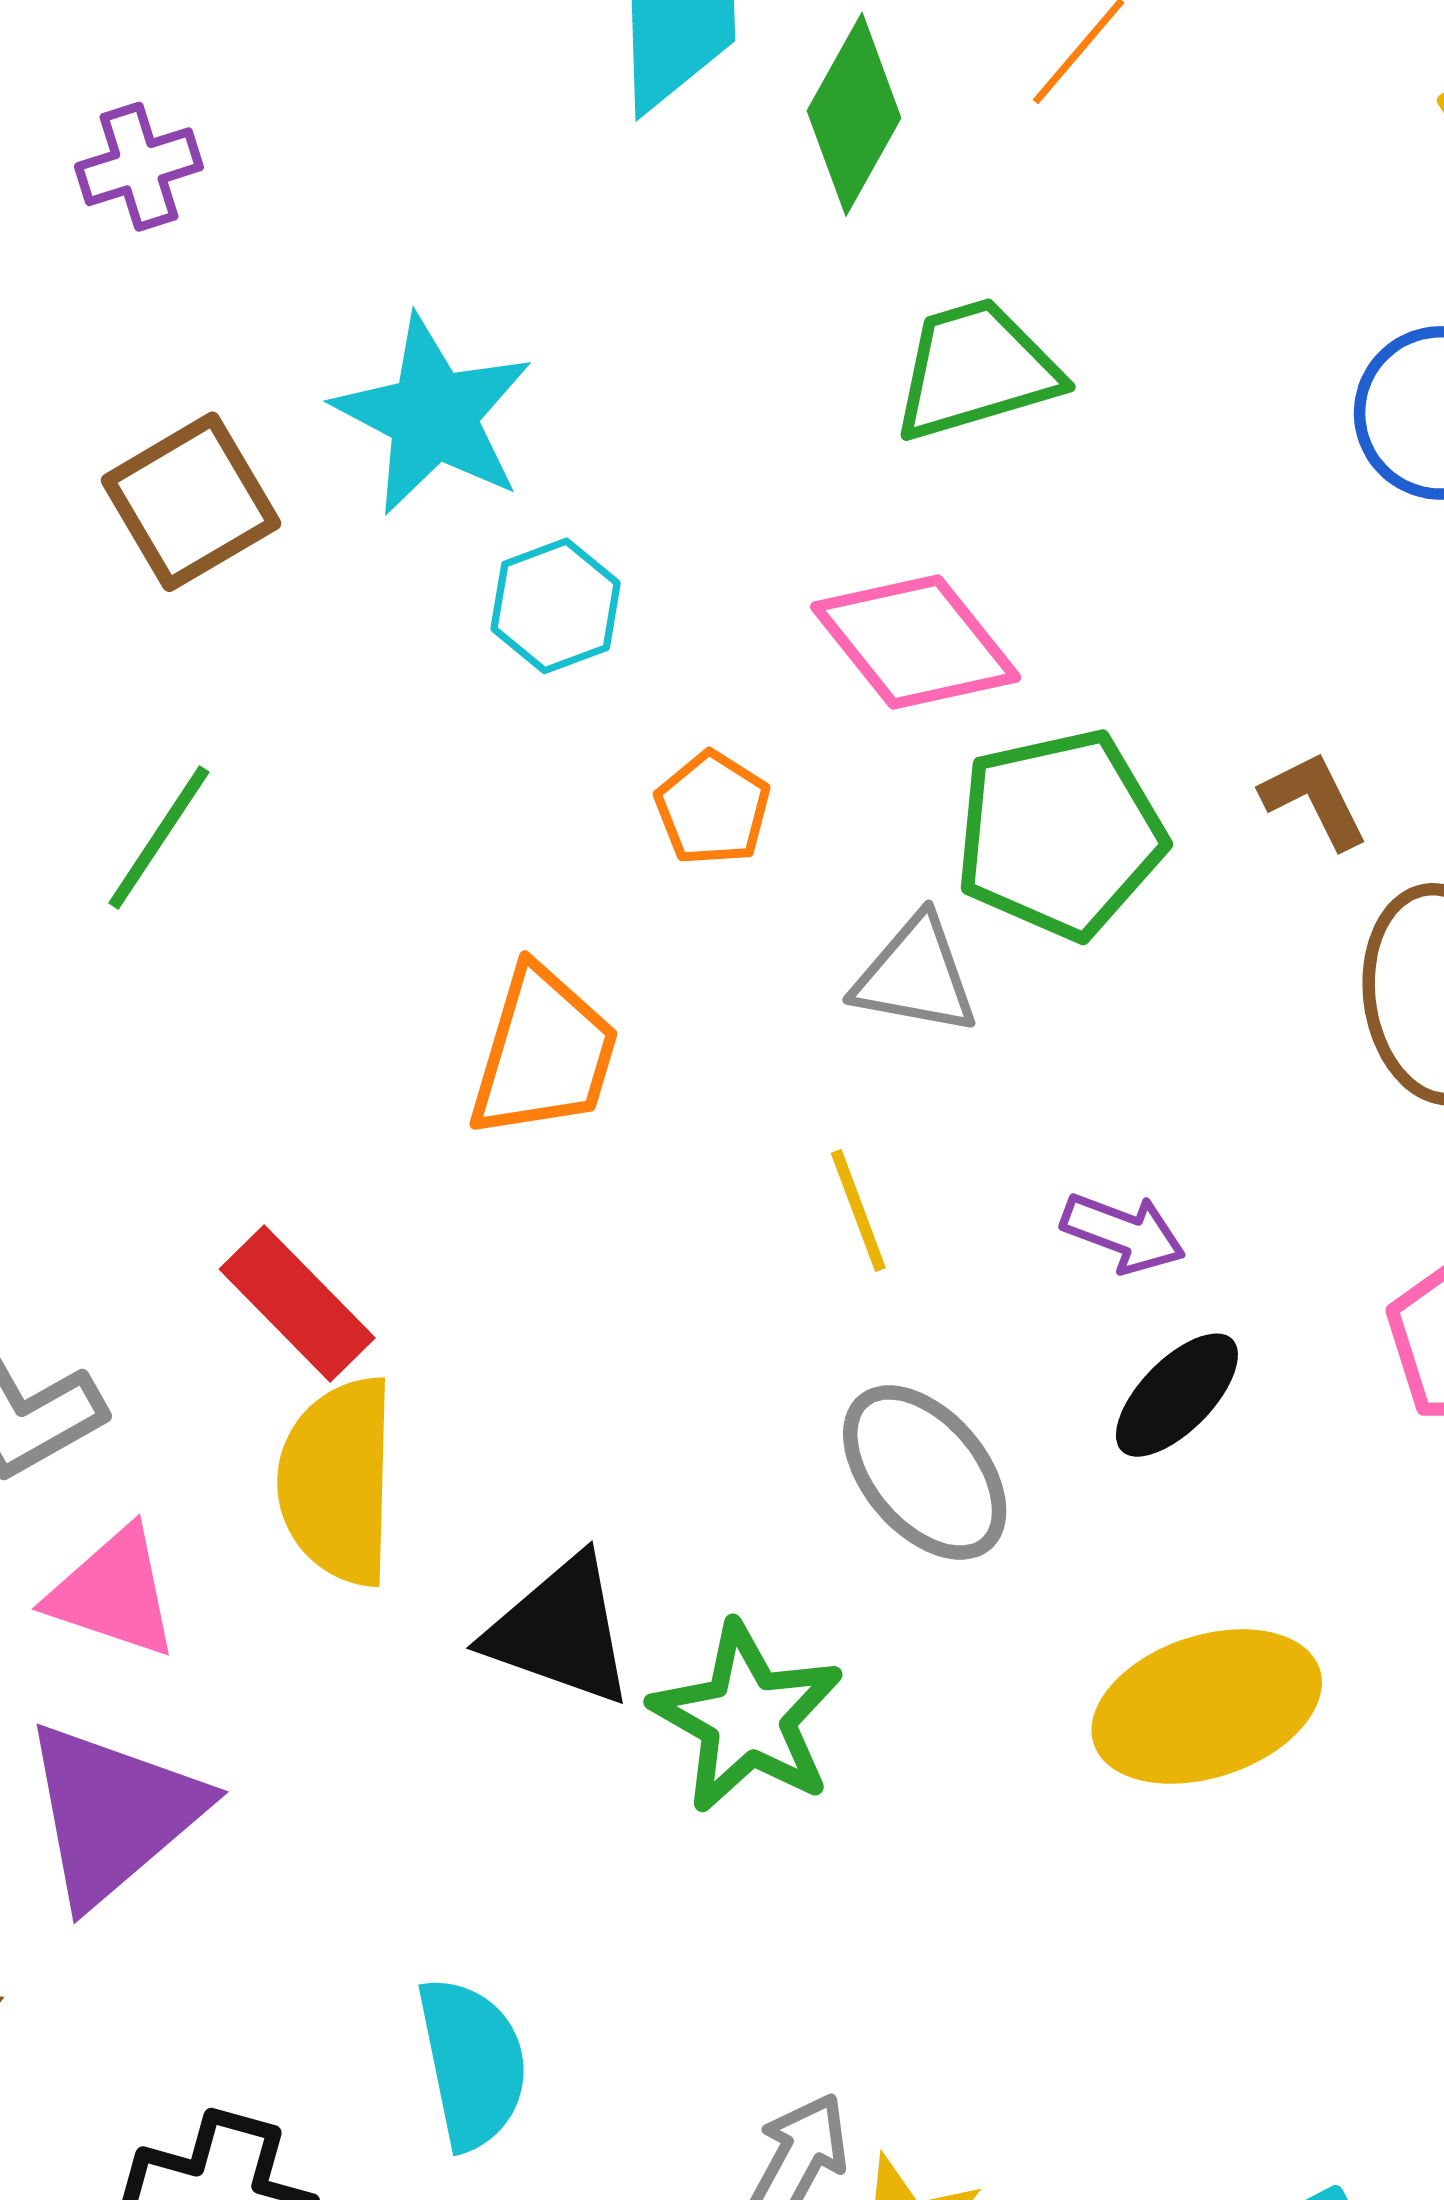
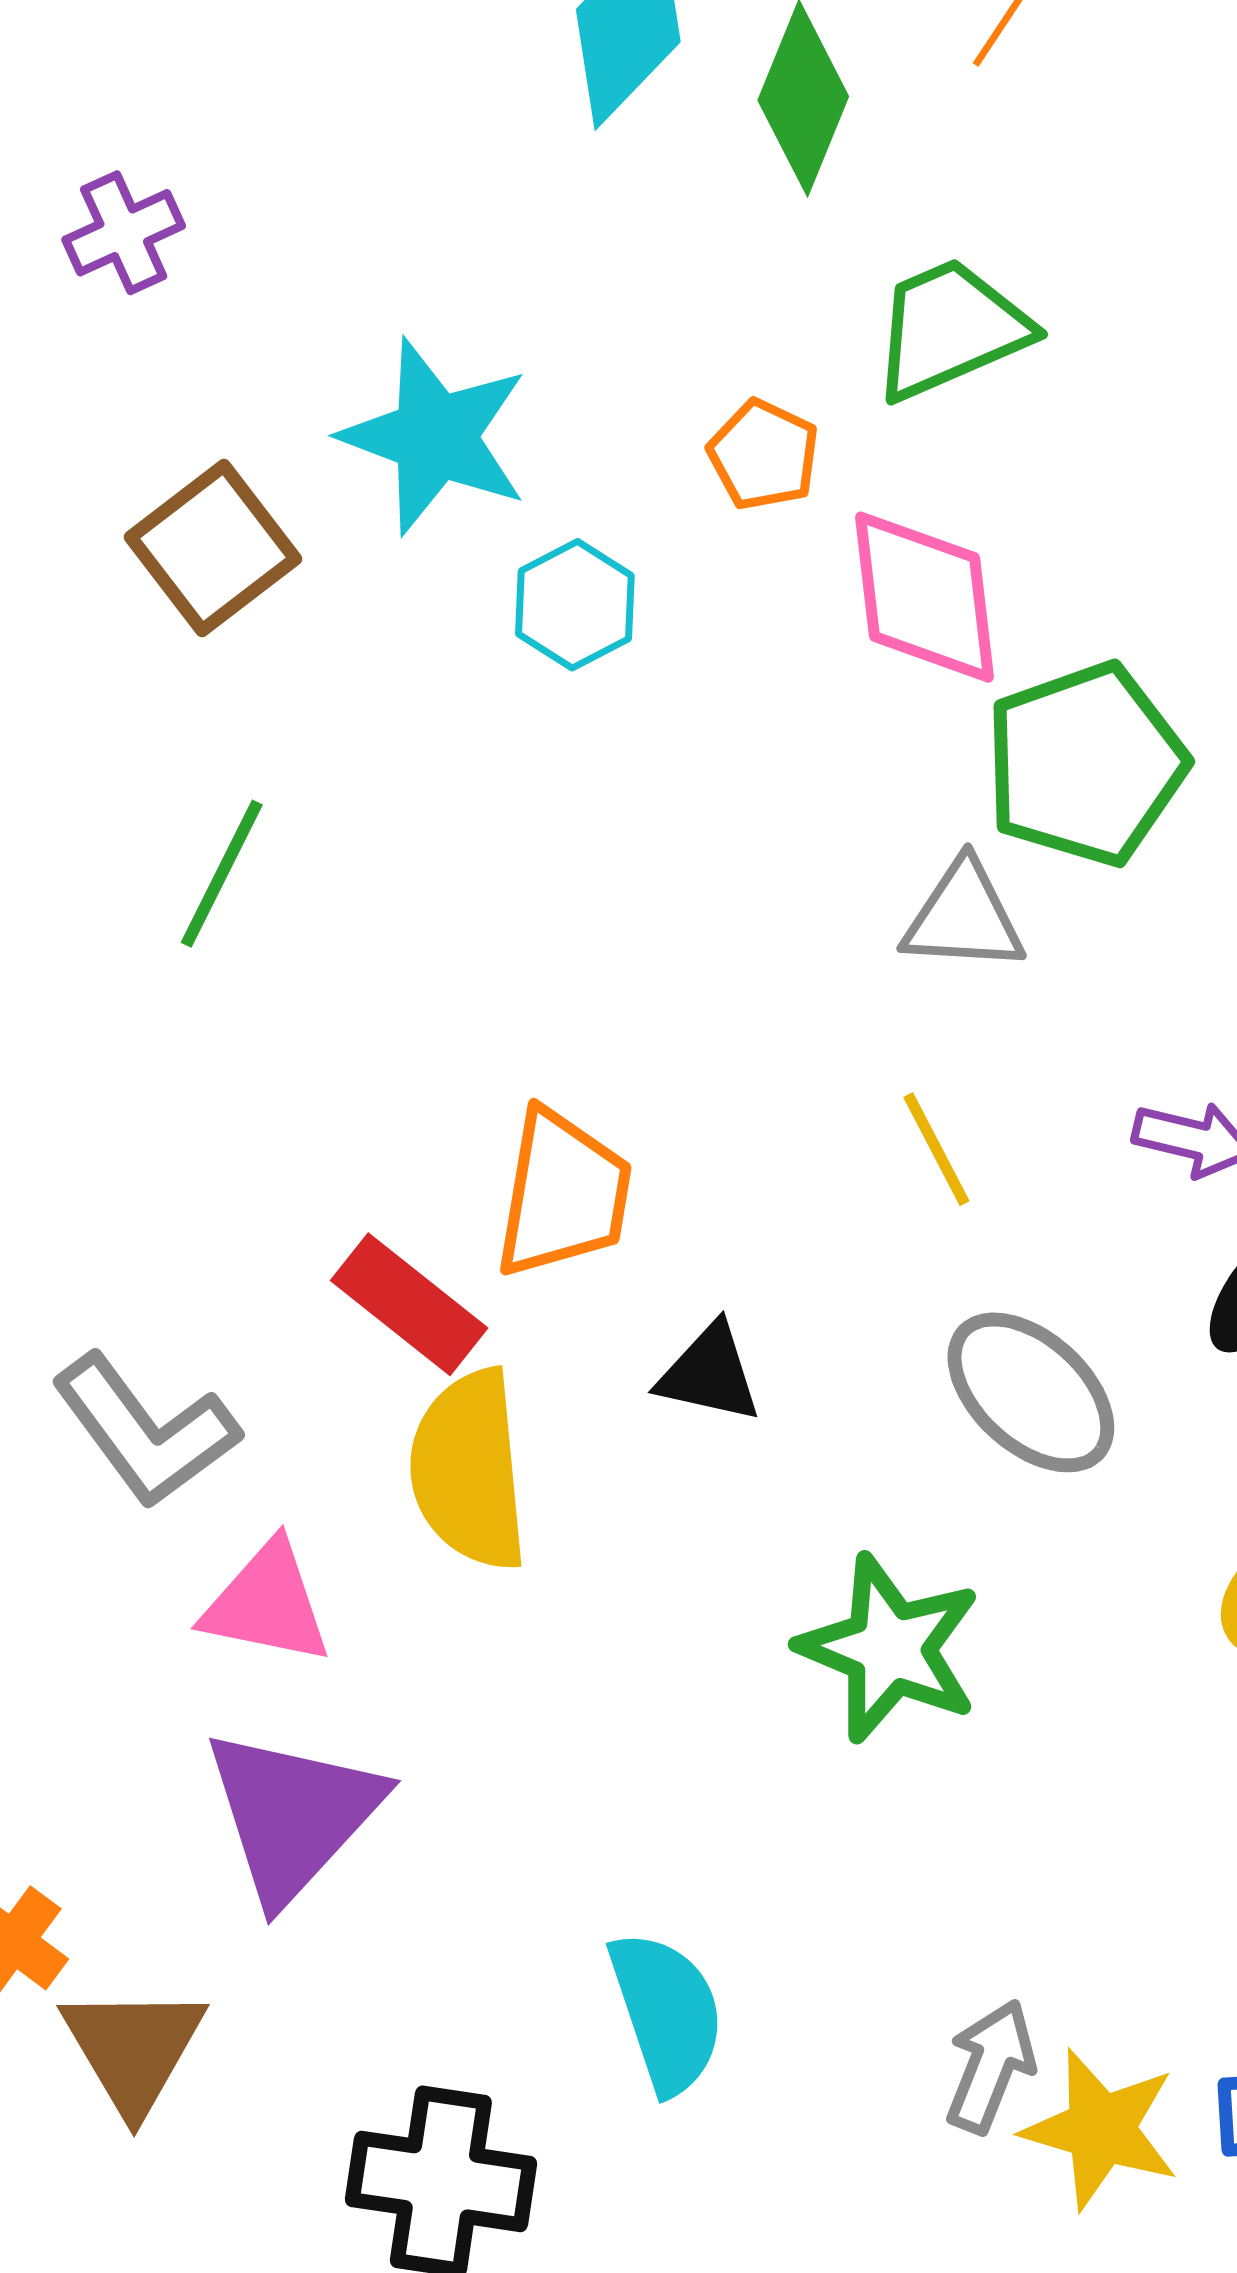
pink diamond: (916, 642) -> (925, 597), turned 39
orange pentagon: (713, 808) -> (764, 455), moved
orange trapezoid: (544, 1053) -> (563, 1194), moved
black triangle: (560, 1631) -> (709, 1373), moved, size x0.7

